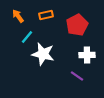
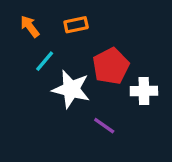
red pentagon: (77, 25) -> (111, 66), moved
purple line: (77, 76) -> (104, 126), moved

